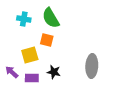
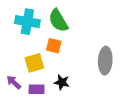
cyan cross: (24, 19) -> (27, 22), size x1.5
gray ellipse: (92, 66) -> (105, 61), moved

